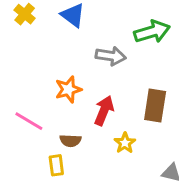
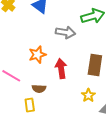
red arrow: (104, 111) -> (61, 69), turned -30
yellow star: (125, 143) -> (88, 95), moved

